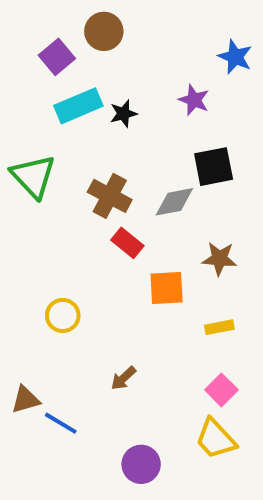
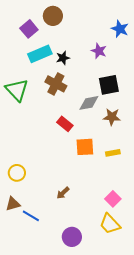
brown cross: (110, 196) -> (56, 84), moved
brown star: (219, 259) -> (112, 117), moved
yellow circle: (63, 315) -> (17, 173), moved
yellow rectangle: (219, 327) -> (113, 153), moved

